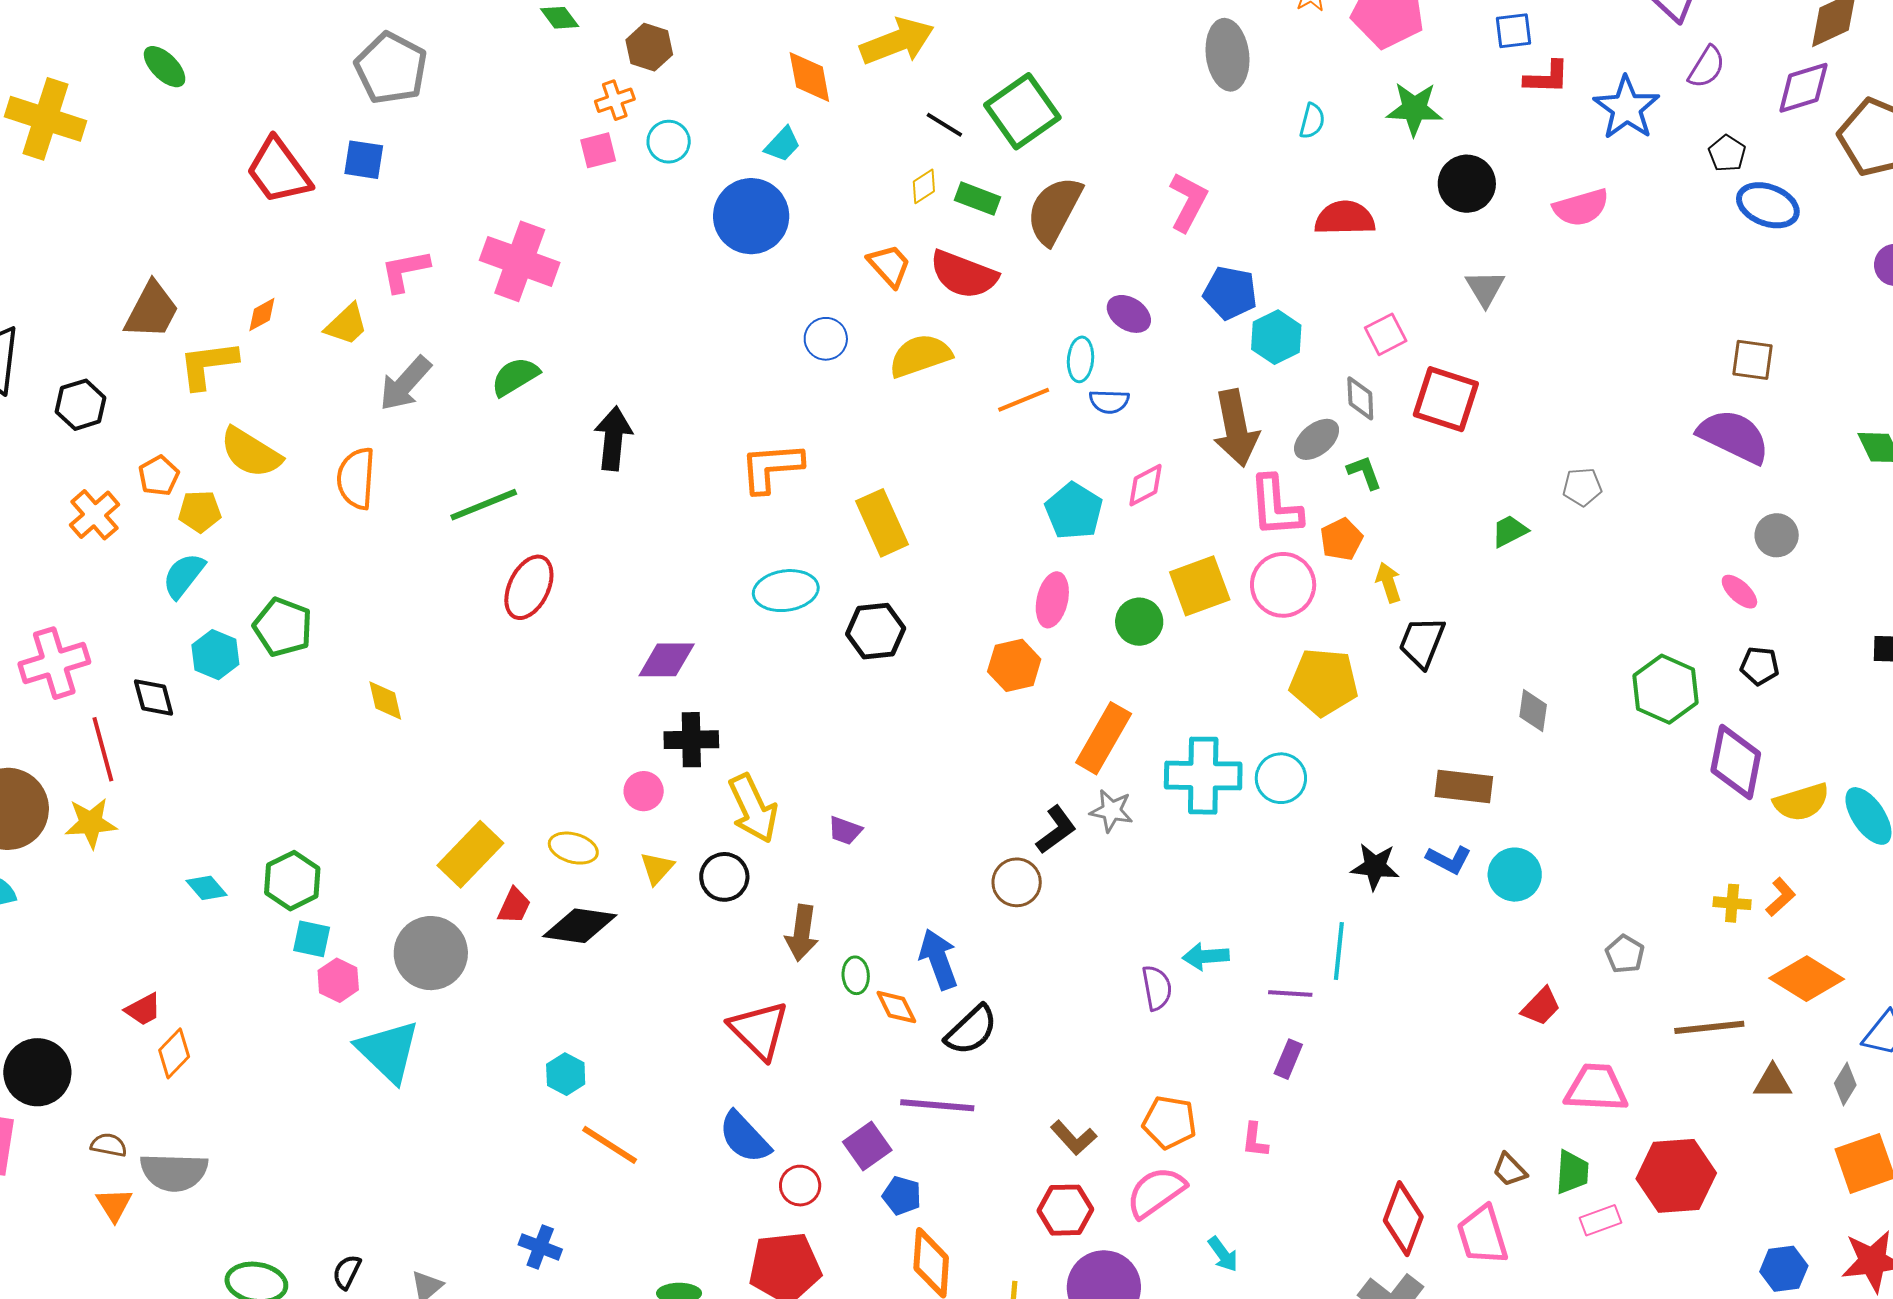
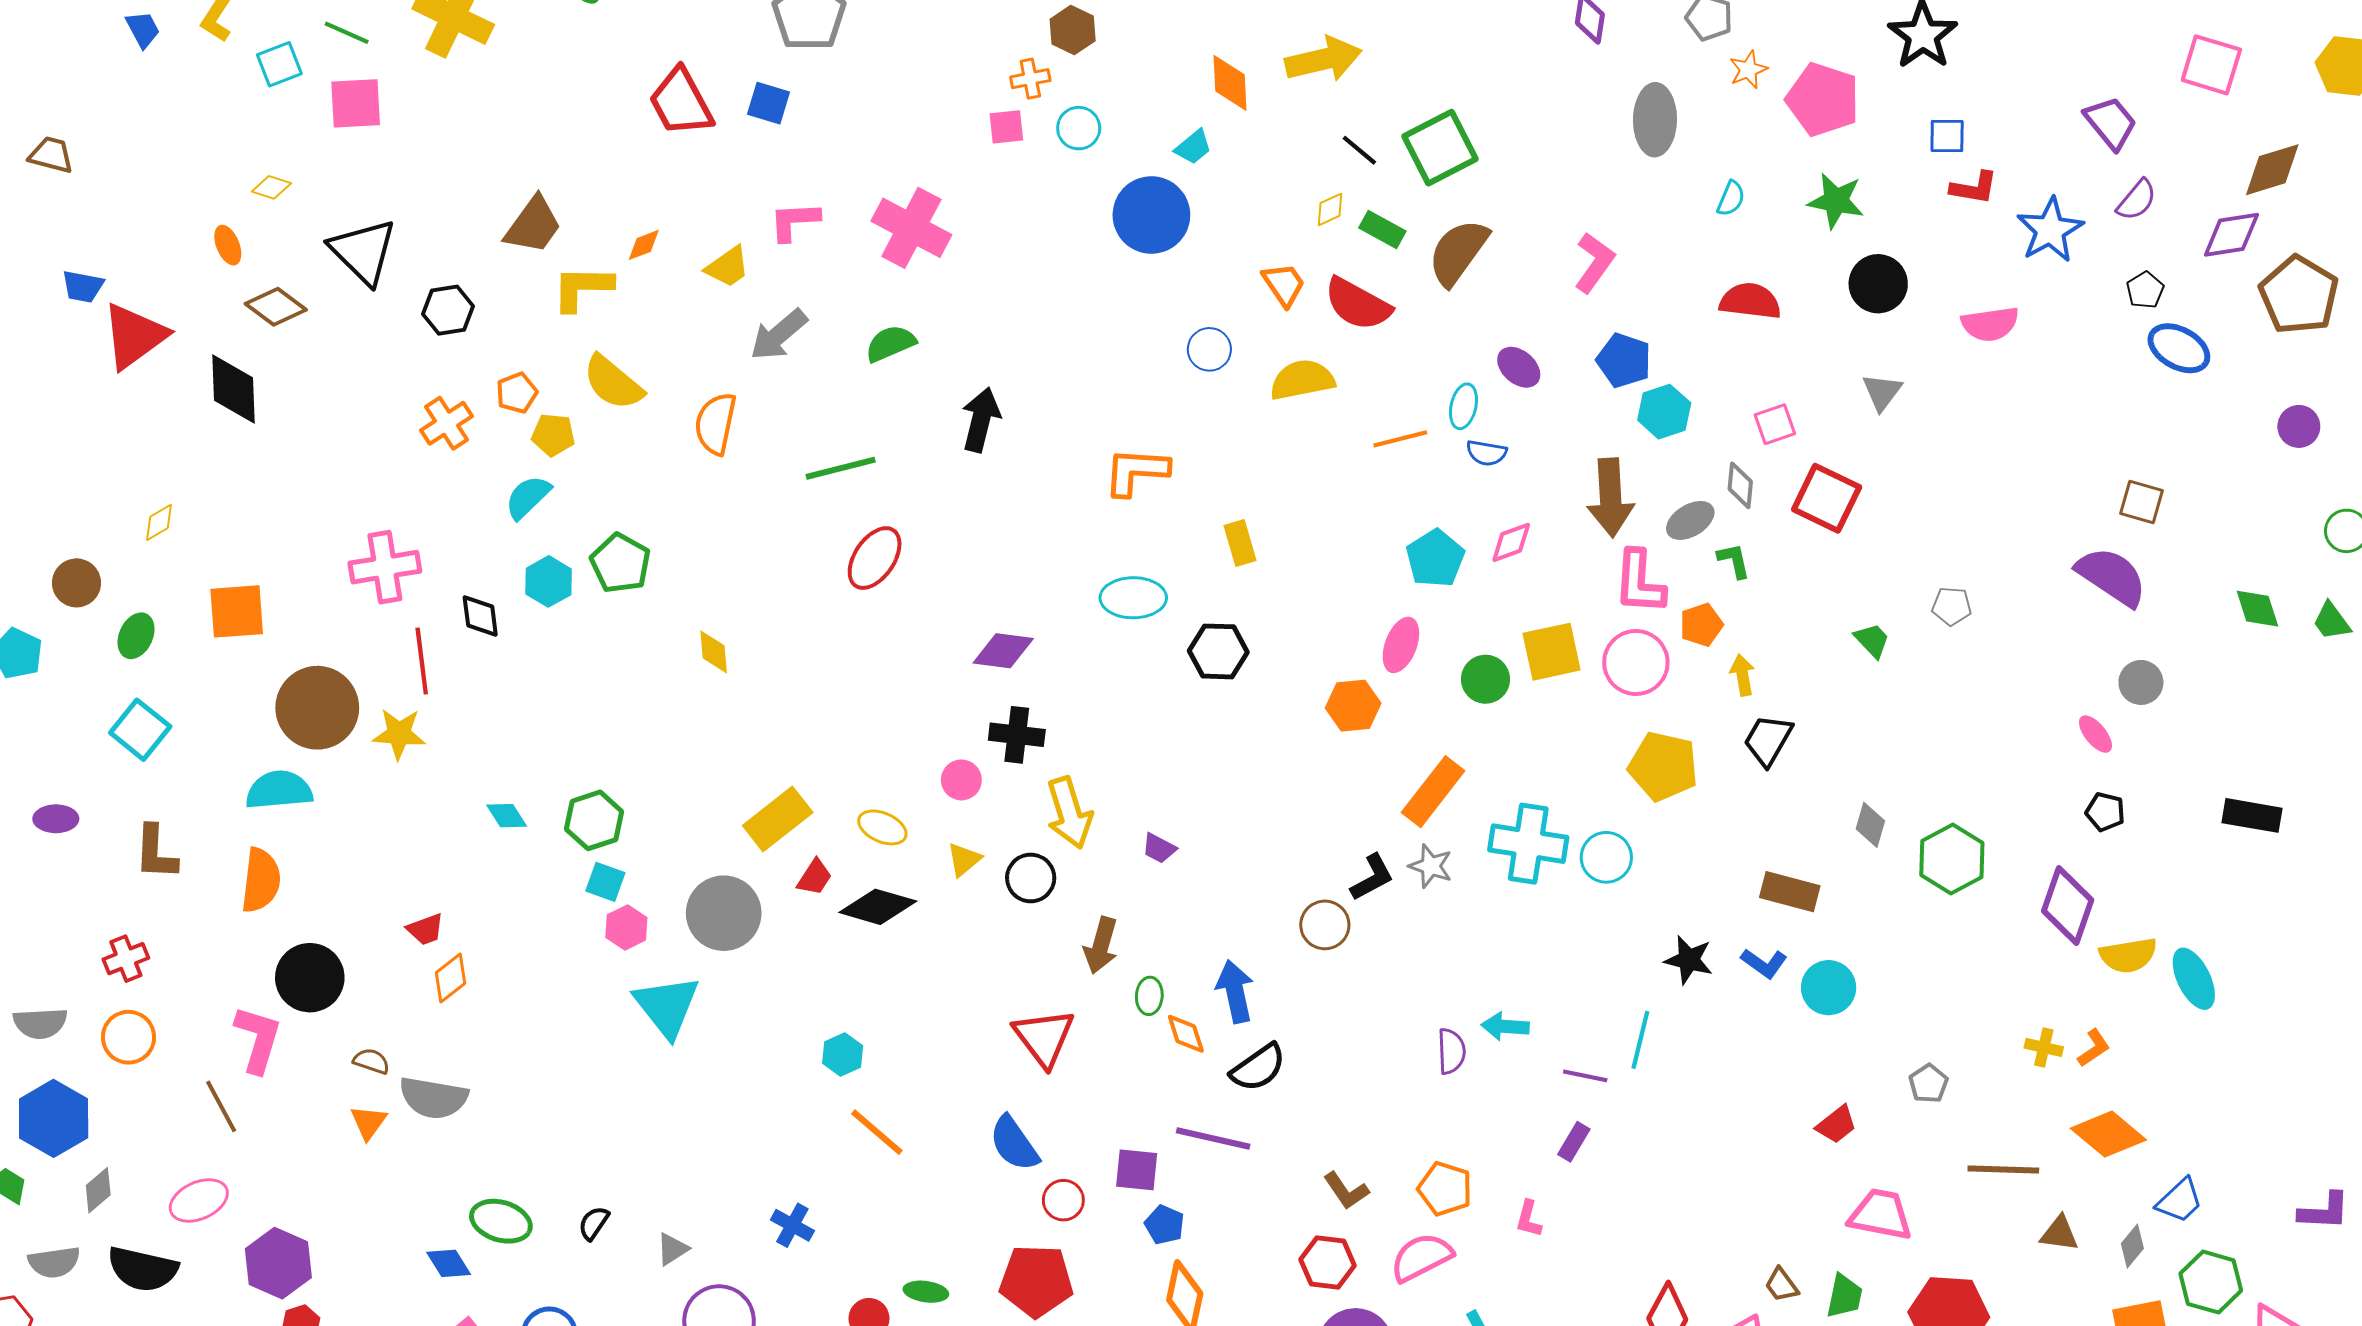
yellow rectangle: (882, 523) -> (1240, 543), size x0.7
green trapezoid: (1510, 531) -> (1872, 640), turned 66
green hexagon: (1666, 689) -> (1952, 859), moved
purple square: (867, 1146) -> (1137, 1170), turned 33

